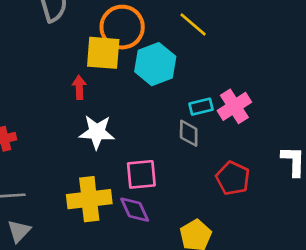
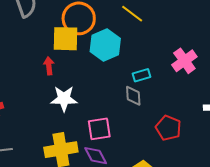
pink cross: (234, 106) -> (184, 61), moved

